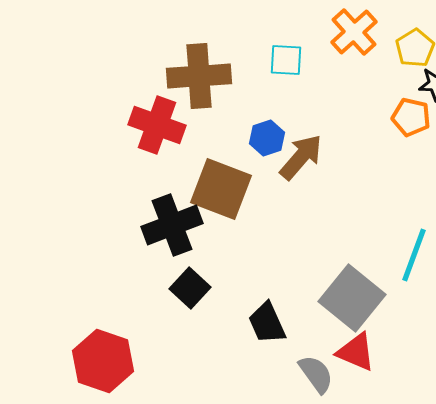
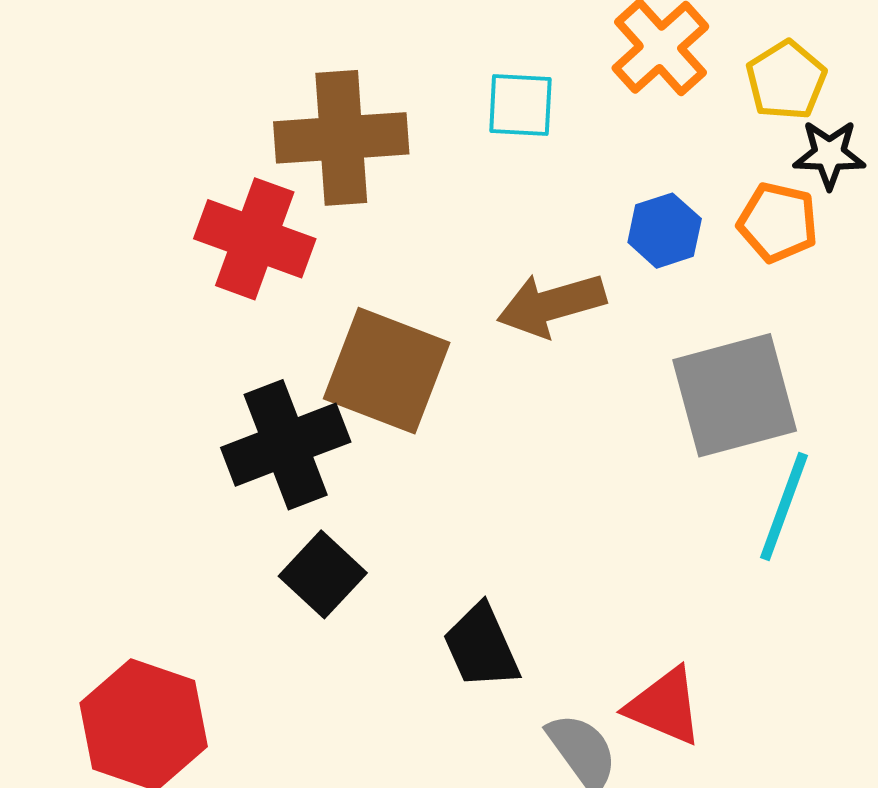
blue hexagon: (267, 138) -> (665, 231), moved
brown arrow: (301, 157) -> (551, 305), turned -147
gray square: (352, 298) -> (735, 395), moved, turned 36

